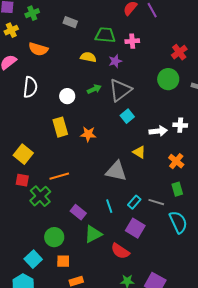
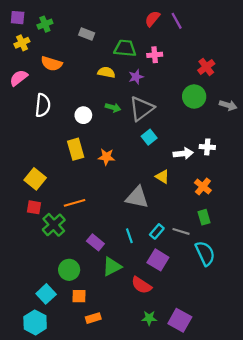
green arrow: (94, 89) -> (113, 107), turned 40

